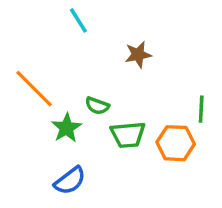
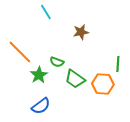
green trapezoid: (128, 135) -> (75, 79), turned 40

